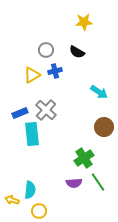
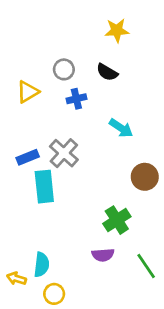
yellow triangle: (32, 75) -> (28, 92), moved
cyan arrow: (99, 92) -> (121, 128), moved
green line: (98, 182) -> (146, 266), moved

